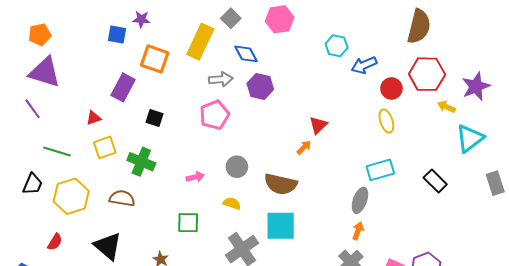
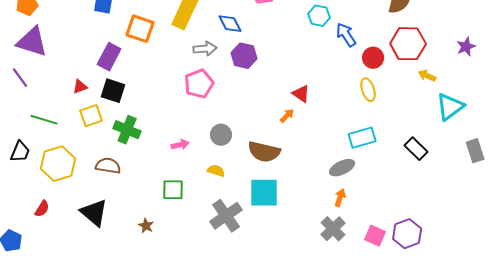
blue arrow: (364, 65) -> (346, 35), turned 80
purple star: (476, 86) -> (466, 47), moved, size x0.7
black square: (155, 118) -> (113, 91), moved, size x1.4
red triangle: (318, 125) -> (301, 94), turned -42
gray ellipse: (360, 200) -> (342, 168), turned 45

